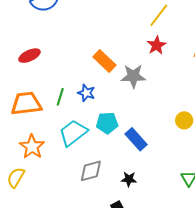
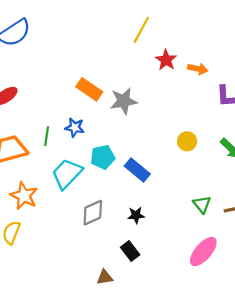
red star: (157, 45) -> (166, 60), moved

